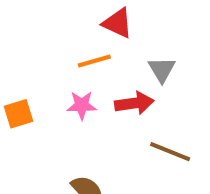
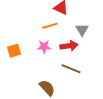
brown line: (170, 152) -> (71, 69), moved

